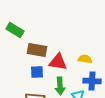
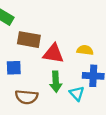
blue square: (37, 72) -> (14, 68), moved

